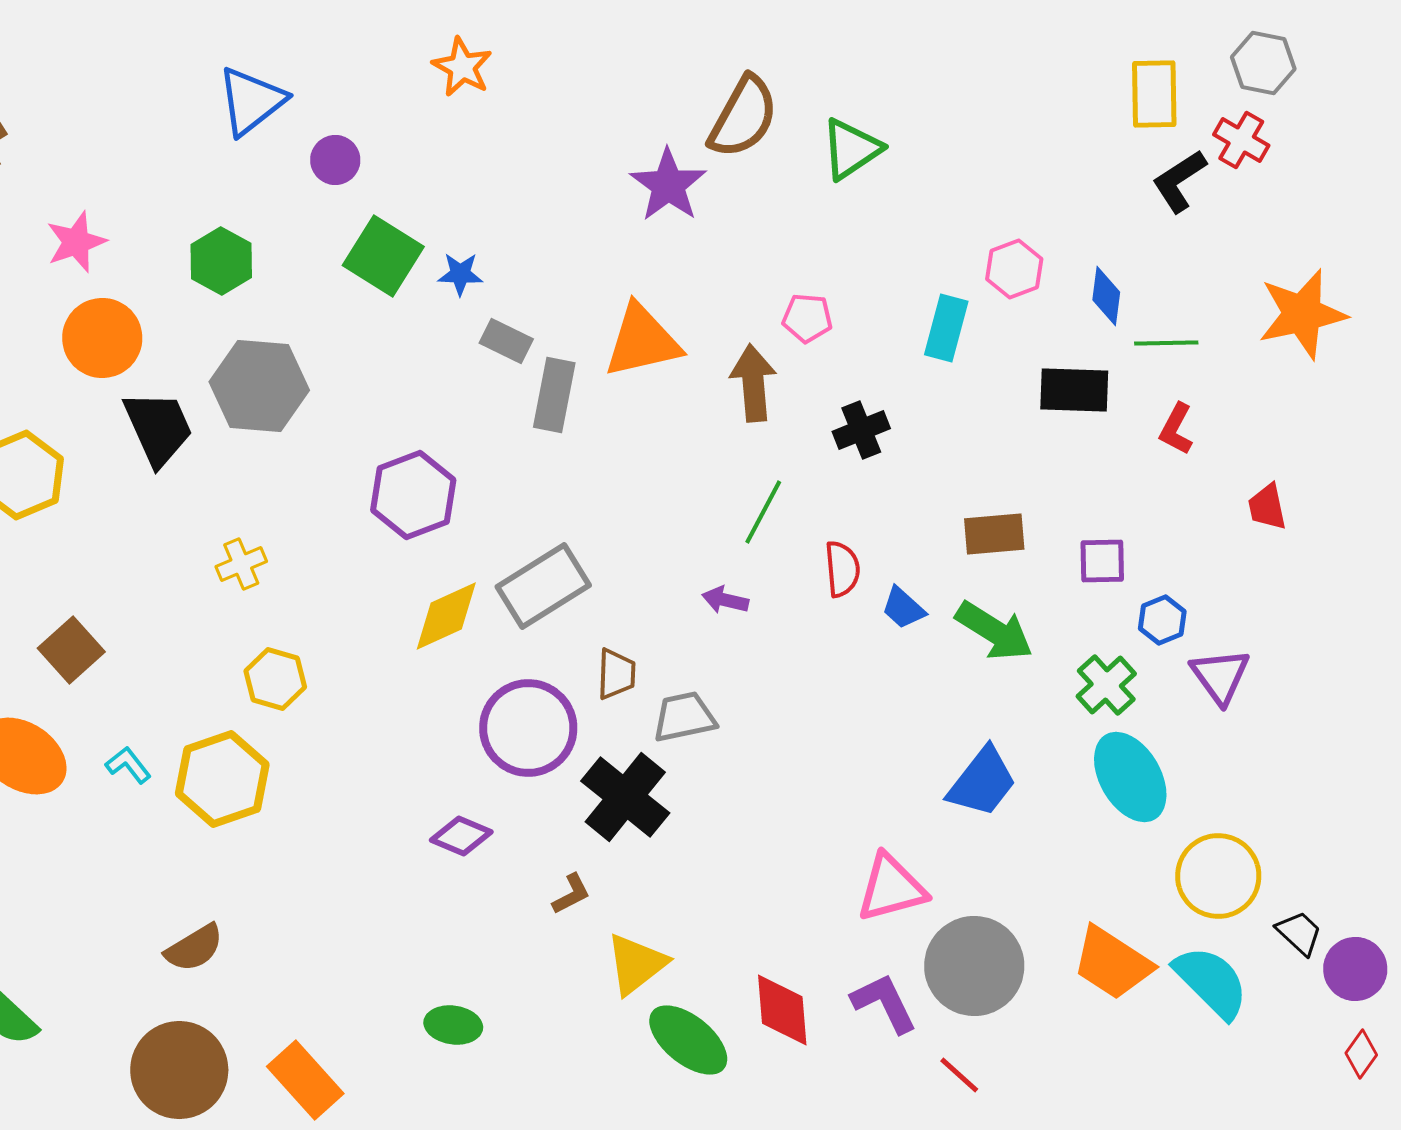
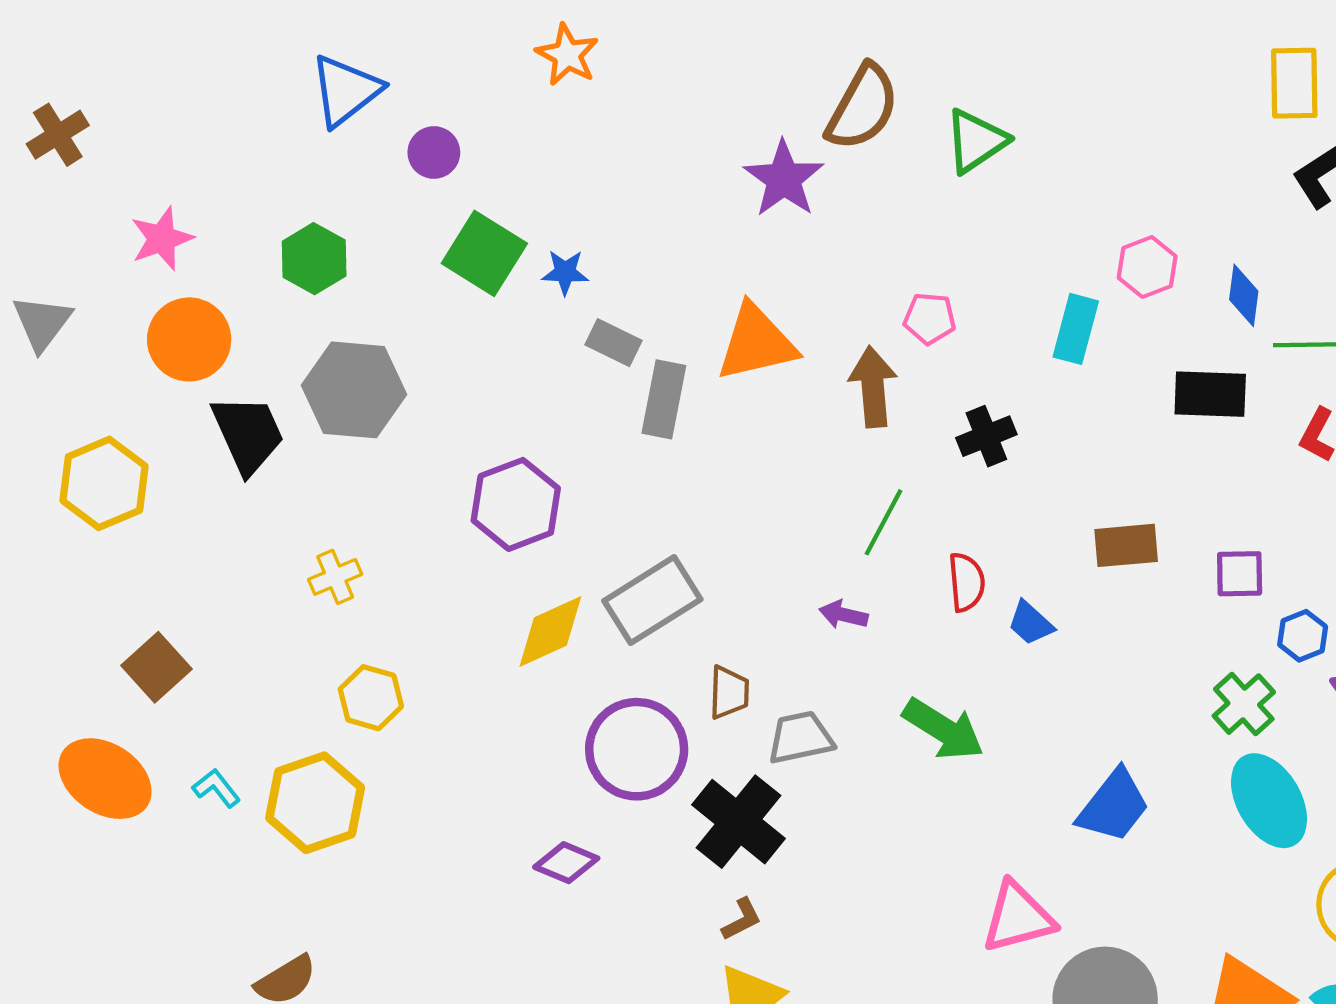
green arrow: (994, 631) -> (943, 729), moved
brown L-shape: (571, 894) -> (742, 919), moved

